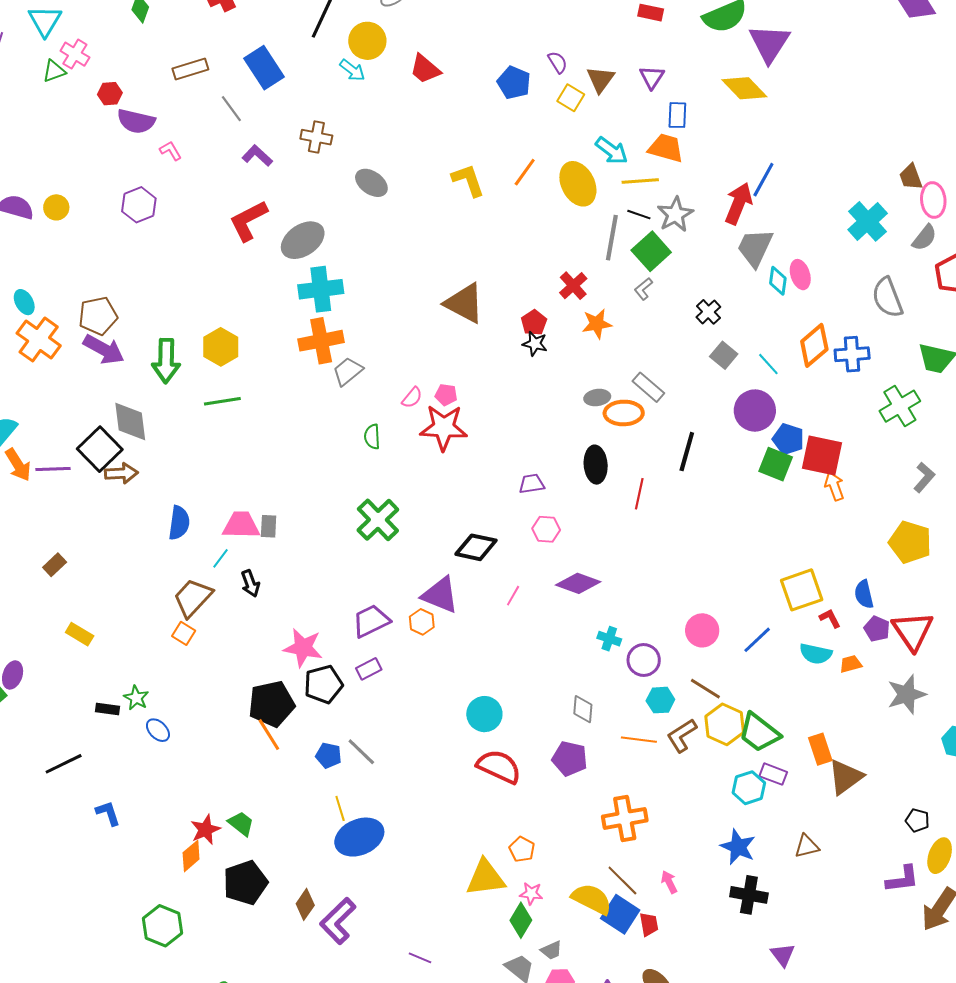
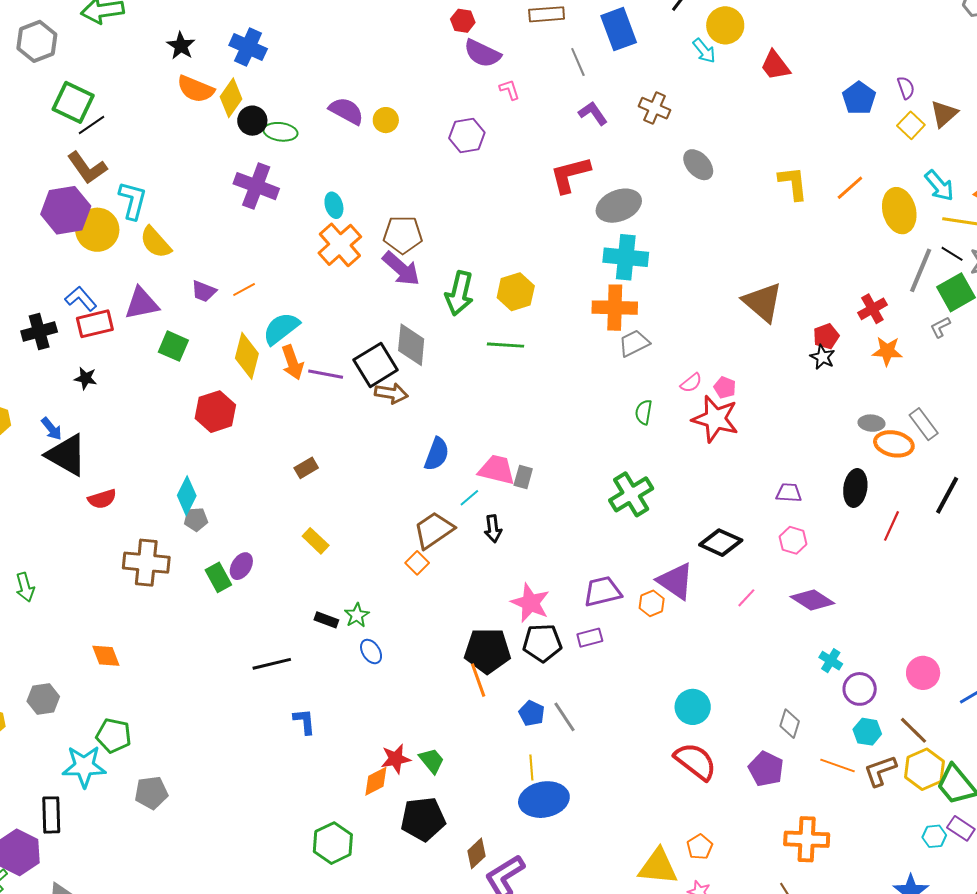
cyan hexagon: (749, 788) -> (934, 836), size x0.7

